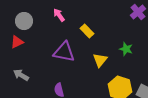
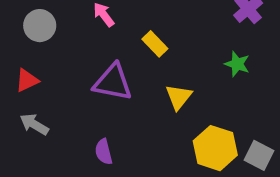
red triangle: (17, 42) -> (27, 80), moved
green star: (126, 49) -> (237, 64), moved

